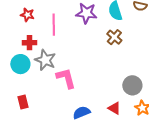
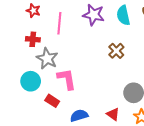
brown cross: (114, 37) -> (116, 51), moved
cyan circle: (20, 64) -> (31, 81), moved
red rectangle: (23, 102) -> (52, 101), moved, turned -48

